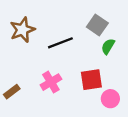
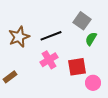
brown star: (22, 30) -> (19, 37), moved
pink cross: (51, 82) -> (49, 60), moved

